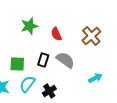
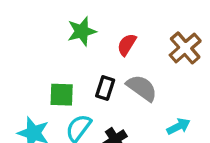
red semicircle: (56, 34) -> (127, 45), turned 56
cyan arrow: (95, 78) -> (179, 126), moved

